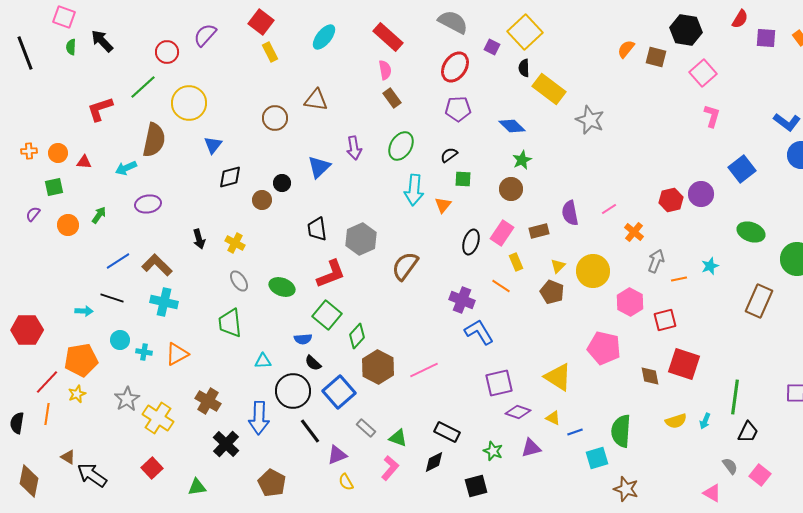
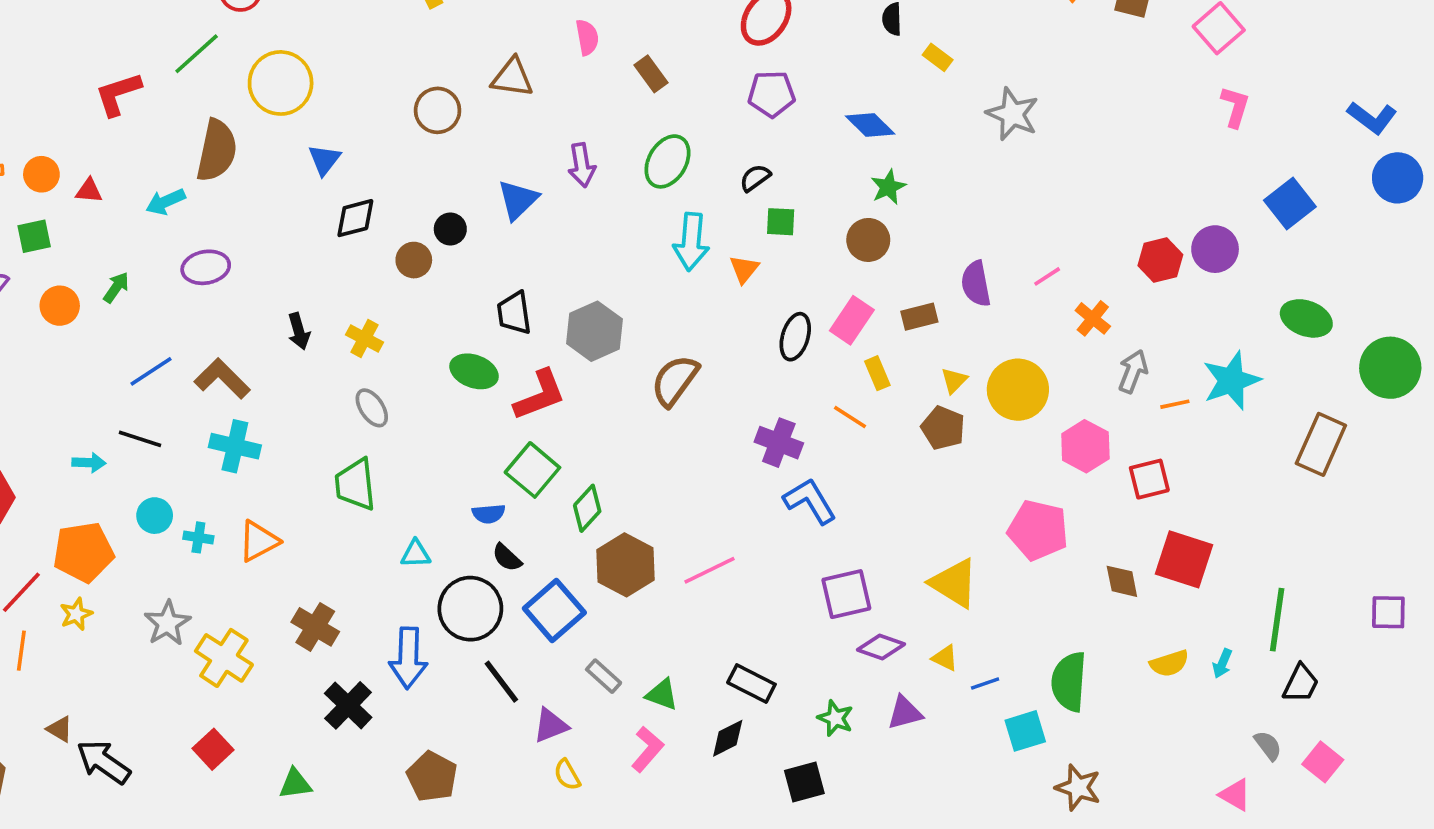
pink semicircle: (385, 70) -> (587, 37), moved
yellow rectangle: (549, 89) -> (938, 57), size x0.5
cyan star: (710, 266) -> (1231, 380), size x1.8
green ellipse: (282, 287) -> (474, 371), moved

